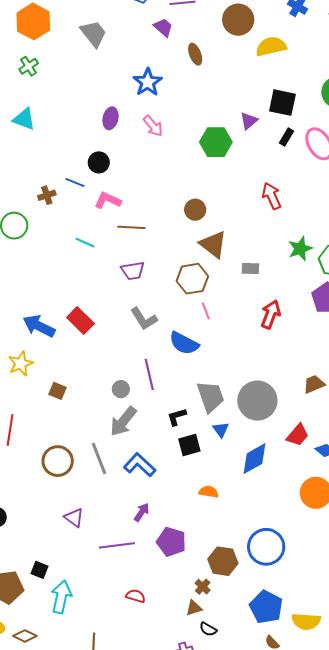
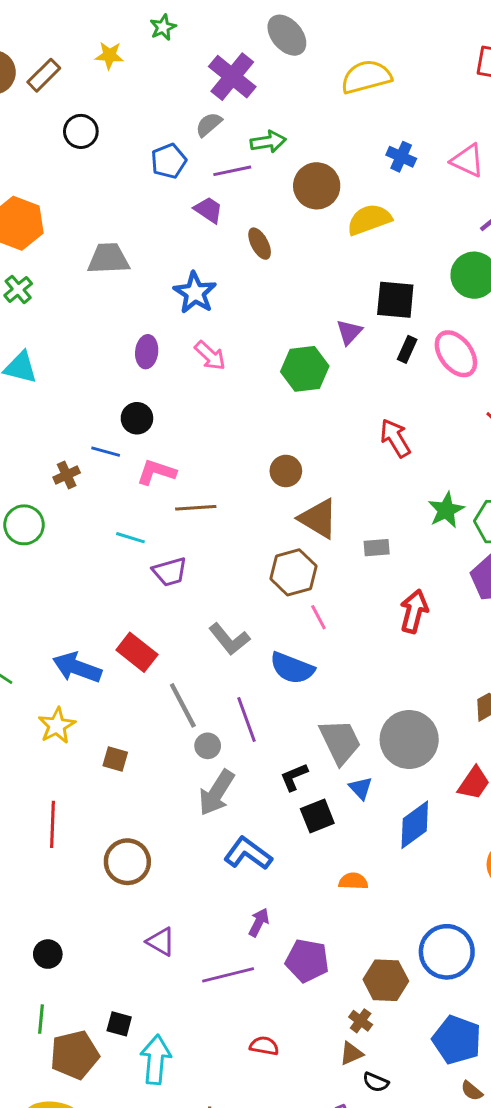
gray trapezoid: (94, 34) -> (108, 259), moved, turned -48
purple trapezoid: (133, 271) -> (170, 572), moved
gray line: (99, 458) -> (183, 705), moved

